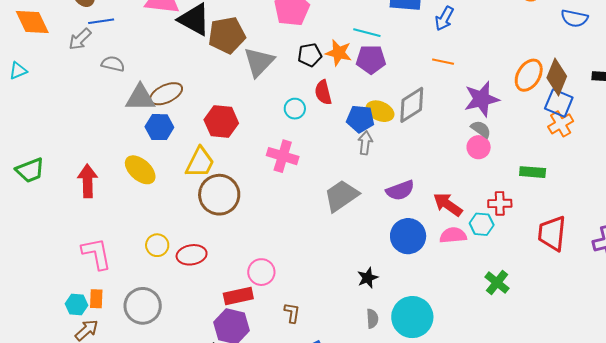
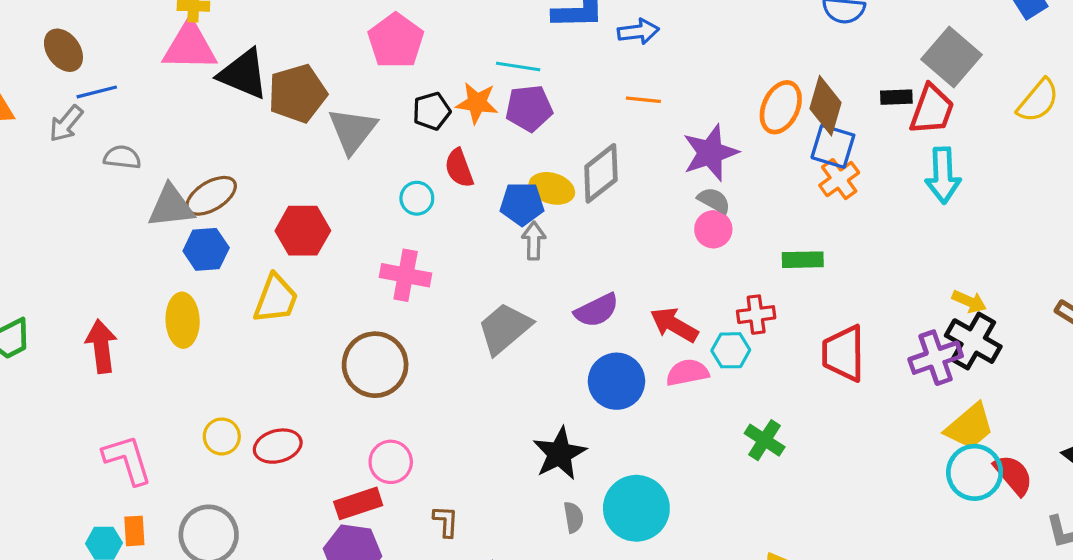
blue arrow: (444, 18) -> (638, 32), turned -120
yellow ellipse: (140, 170) -> (183, 320), turned 52
brown circle: (219, 195) -> (375, 365), moved
black star: (368, 278) -> (560, 454), size x1.6

